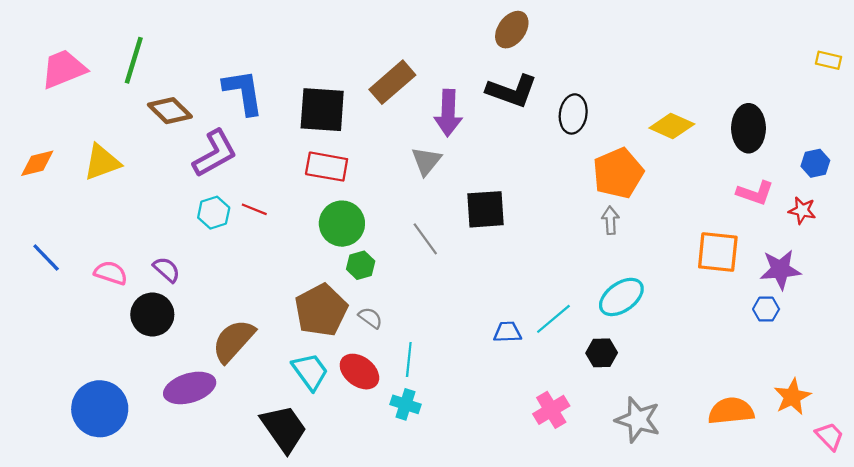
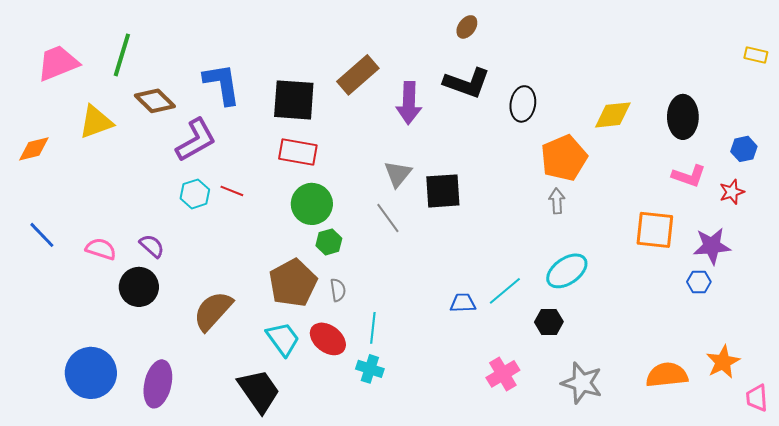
brown ellipse: (512, 30) -> (467, 27), size x0.7
yellow diamond: (672, 126) -> (613, 115), turned -30
gray triangle: (426, 161) -> (398, 174), moved
yellow triangle: (102, 162) -> (96, 122), moved
red star: (802, 210) -> (732, 192), turned -30
gray semicircle: (370, 318) -> (338, 290), turned 45
purple ellipse: (190, 388) -> (158, 384), moved, turned -60
pink trapezoid: (830, 436) -> (757, 398), turned -140

